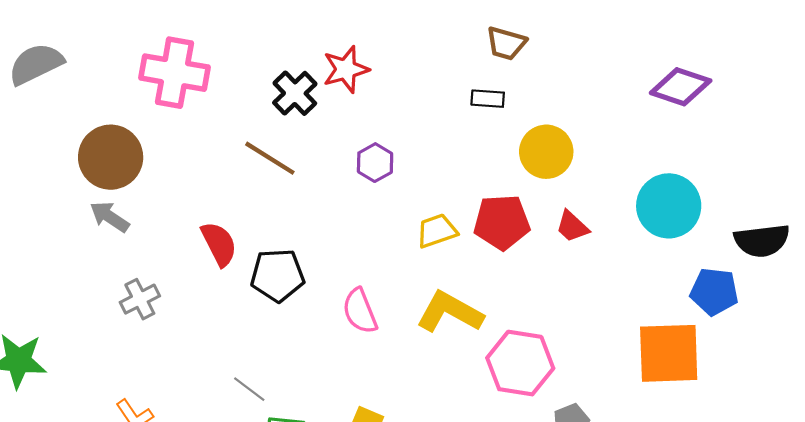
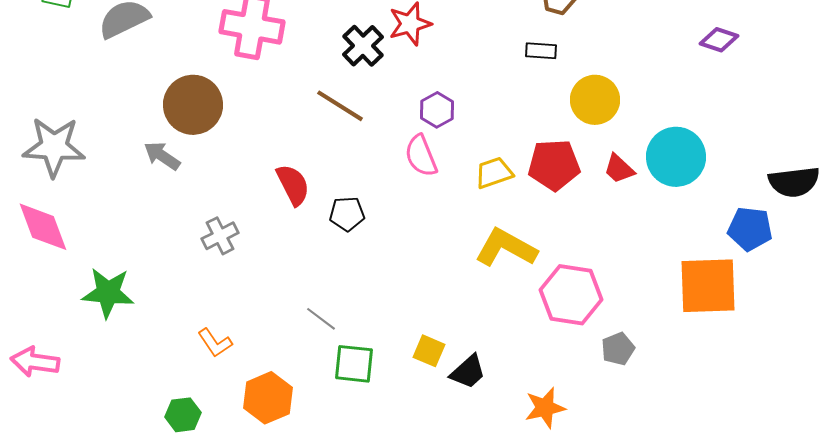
purple diamond: (681, 87) -> (719, 40), size x0.7
cyan circle: (669, 206) -> (676, 157), moved
gray arrow: (110, 217) -> (162, 156), moved
black pentagon: (277, 275) -> (347, 214), size x0.7
pink semicircle: (360, 311) -> (421, 156), moved

